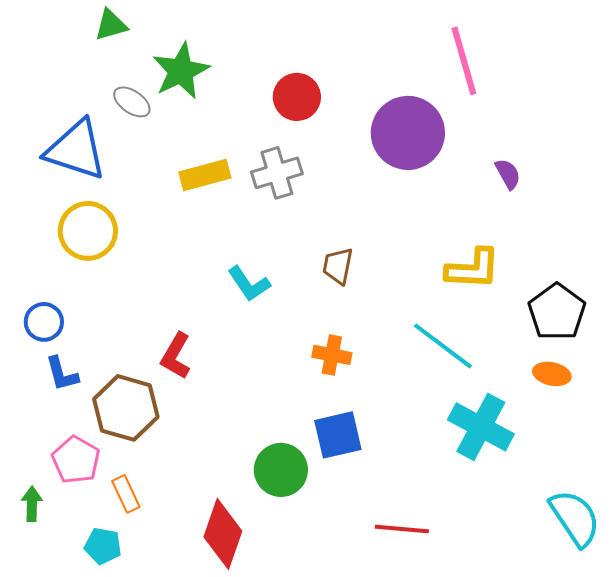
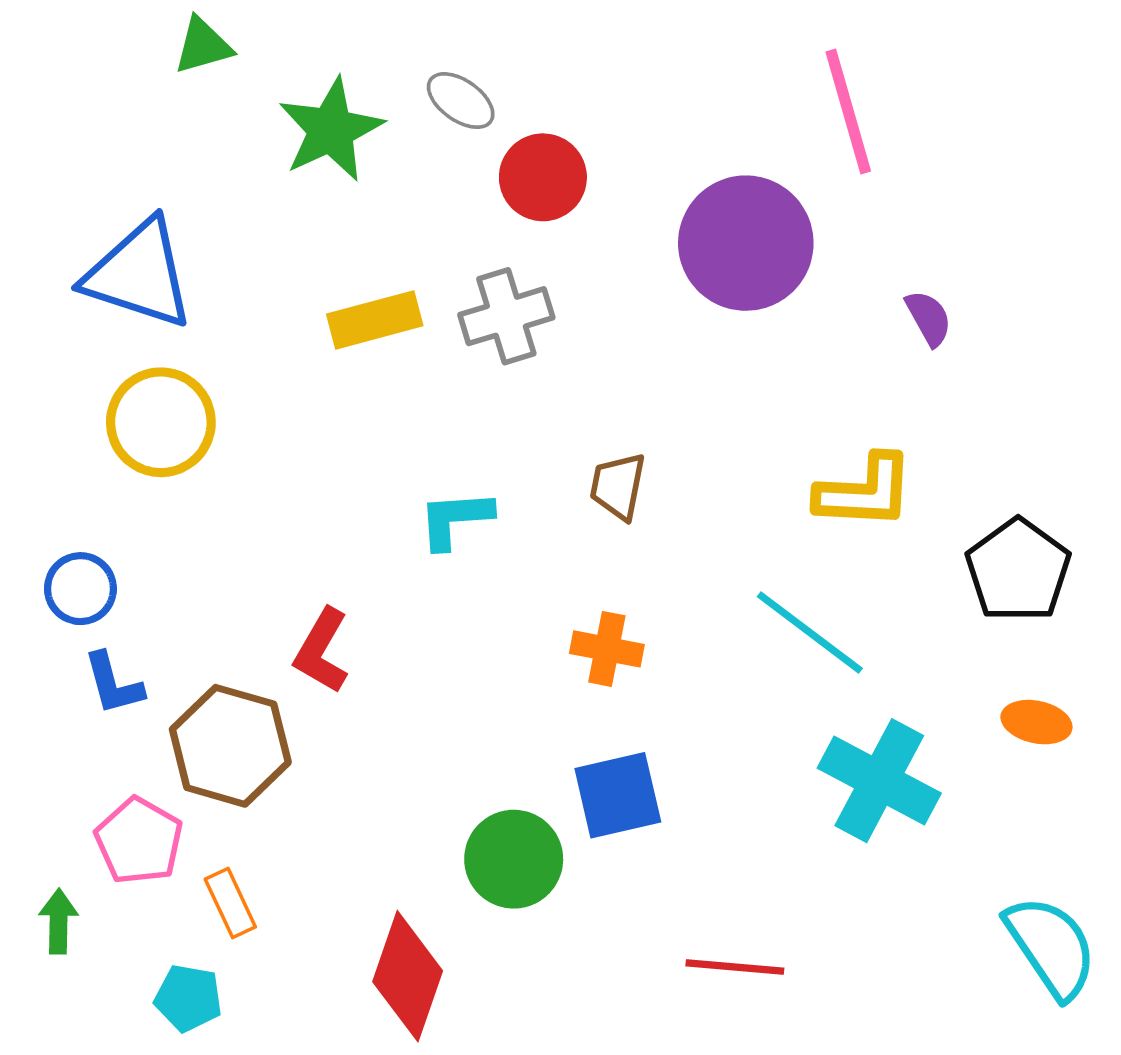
gray ellipse: (132, 102) -> (461, 101), moved
cyan L-shape: (249, 284) -> (455, 519), turned 120
orange ellipse: (552, 374) -> (1036, 722), moved

